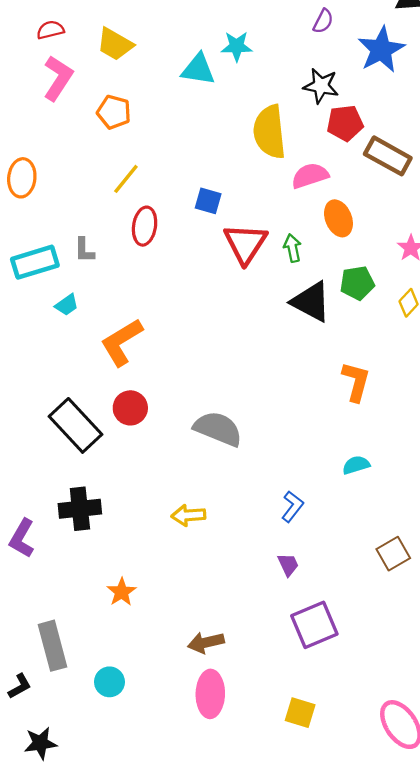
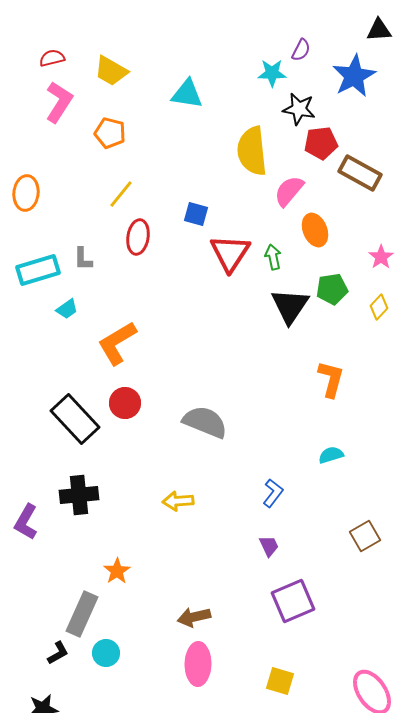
cyan star: (237, 46) -> (272, 73), moved
pink semicircle: (310, 176) -> (289, 191), turned -32
black triangle: (311, 302) -> (290, 306), turned 36
gray rectangle: (53, 646) -> (82, 614), moved, turned 39
black L-shape: (20, 686) -> (58, 653), moved

